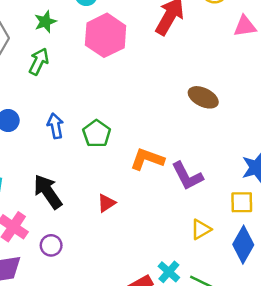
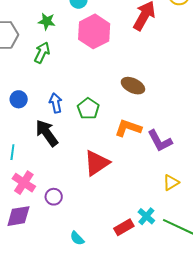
green star: (45, 22) -> (47, 21), turned 30
brown ellipse: (203, 97) -> (133, 86), moved
black arrow: (48, 192) -> (47, 133), moved
red triangle: (106, 203) -> (97, 163), size x1.8

